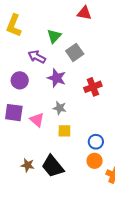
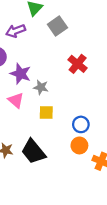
purple arrow: (37, 57) -> (16, 31), turned -48
purple star: (57, 78) -> (21, 74), moved
red cross: (93, 87) -> (78, 64), turned -30

